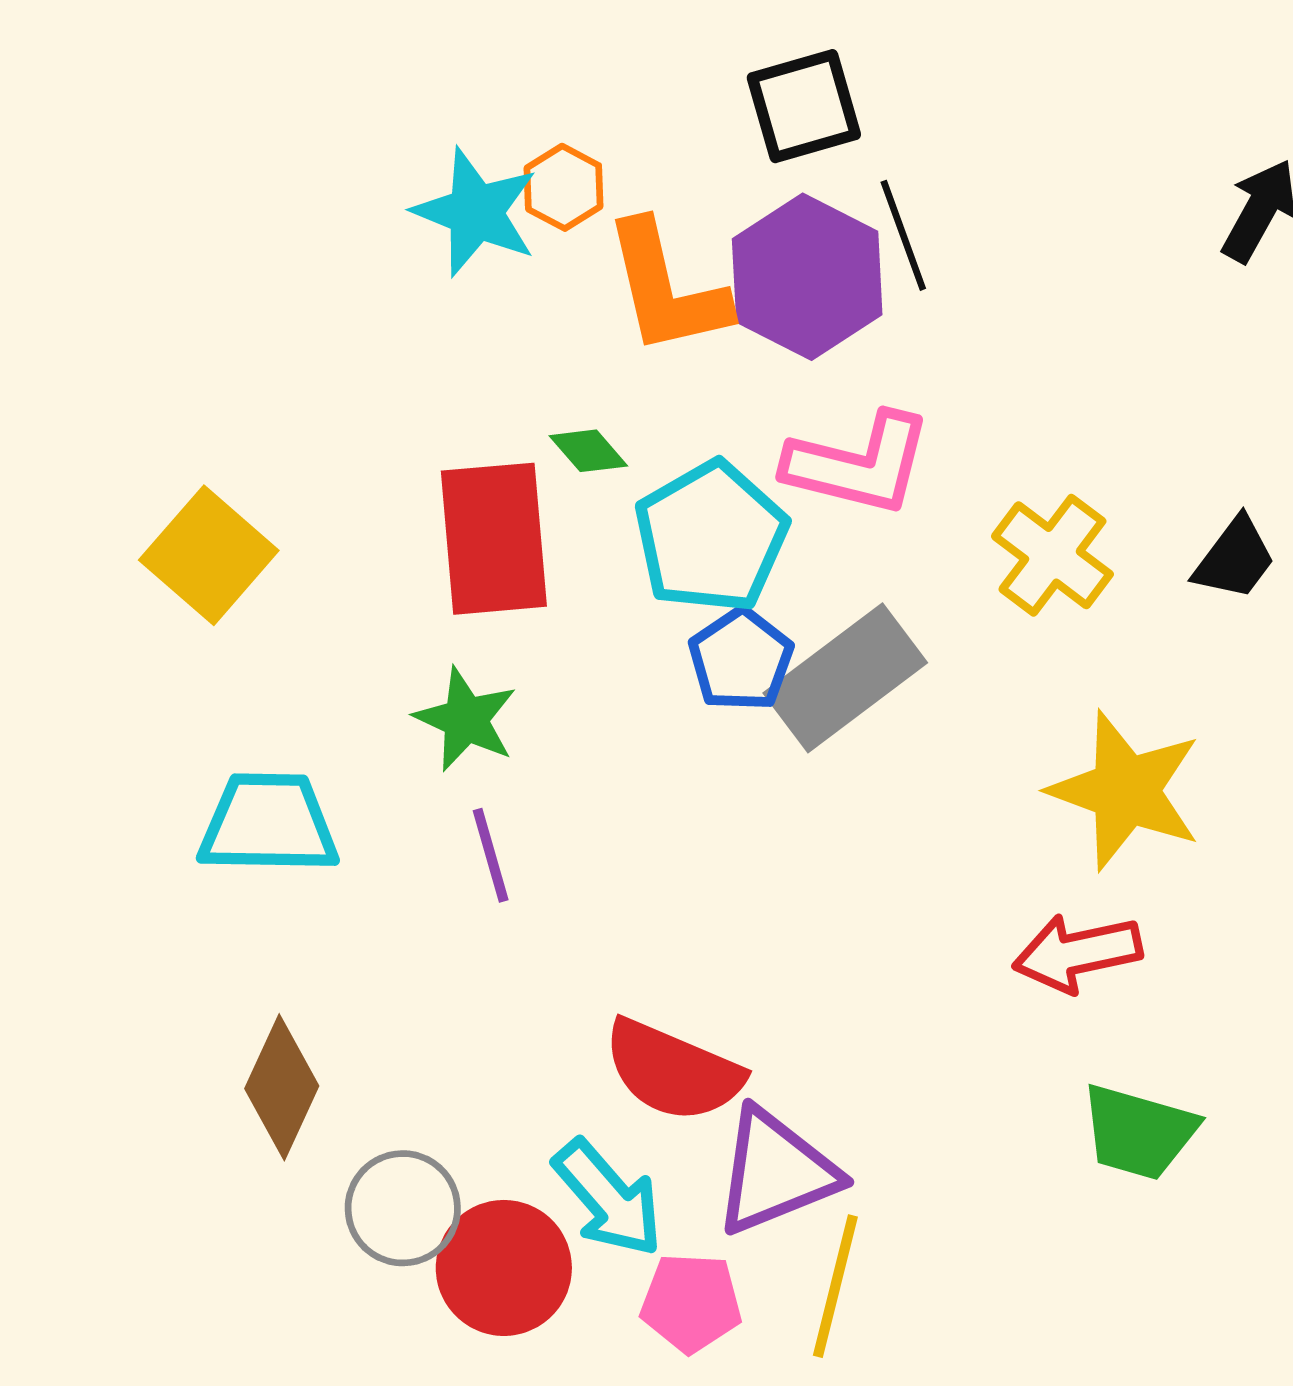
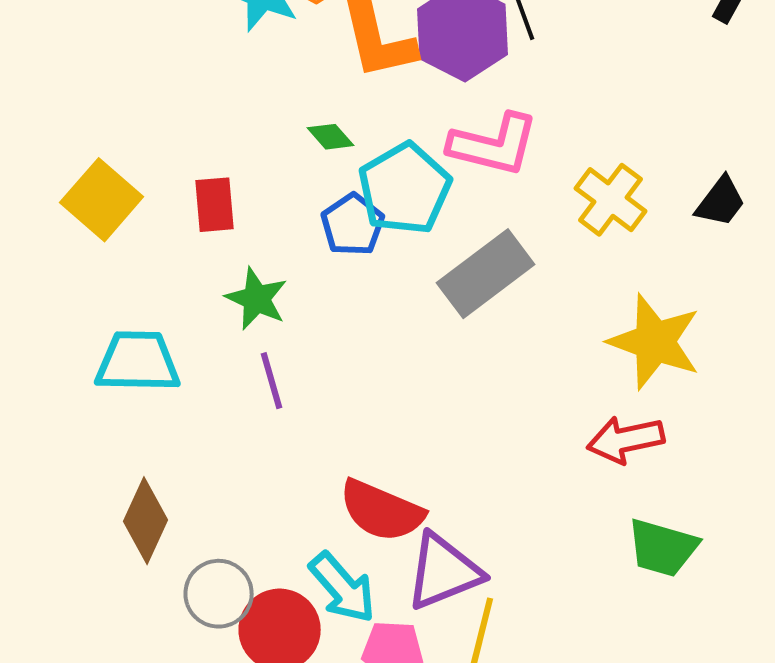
red rectangle: (494, 539) -> (215, 205), moved, size x0.6
blue pentagon: (741, 660) -> (353, 225), moved

